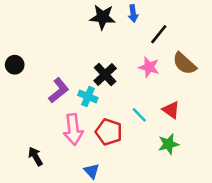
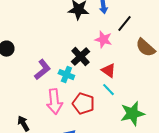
pink star: (149, 67) -> (103, 40), moved
red triangle: (171, 110) -> (108, 71), moved
green star: (169, 144) -> (132, 114), size x1.4

